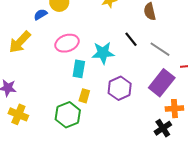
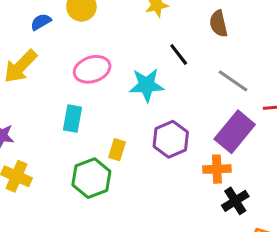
blue semicircle: (40, 14) -> (41, 22), moved
black line: (131, 39) -> (179, 54), moved
cyan rectangle: (79, 69) -> (73, 119), moved
orange cross: (174, 109) -> (217, 169), moved

